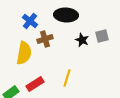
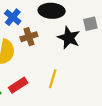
gray square: (102, 36) -> (90, 24), moved
black star: (82, 40) -> (69, 38), size x1.5

